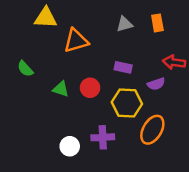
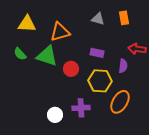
yellow triangle: (46, 18) -> (27, 24), moved
gray triangle: (124, 24) -> (98, 19), turned 32
purple semicircle: (156, 84) -> (123, 66), turned -64
green triangle: (61, 89) -> (47, 56), moved, size x1.6

